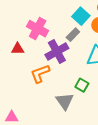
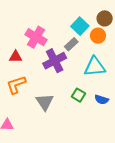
orange L-shape: (40, 74) -> (16, 85), moved
gray triangle: (65, 101) -> (45, 102), moved

